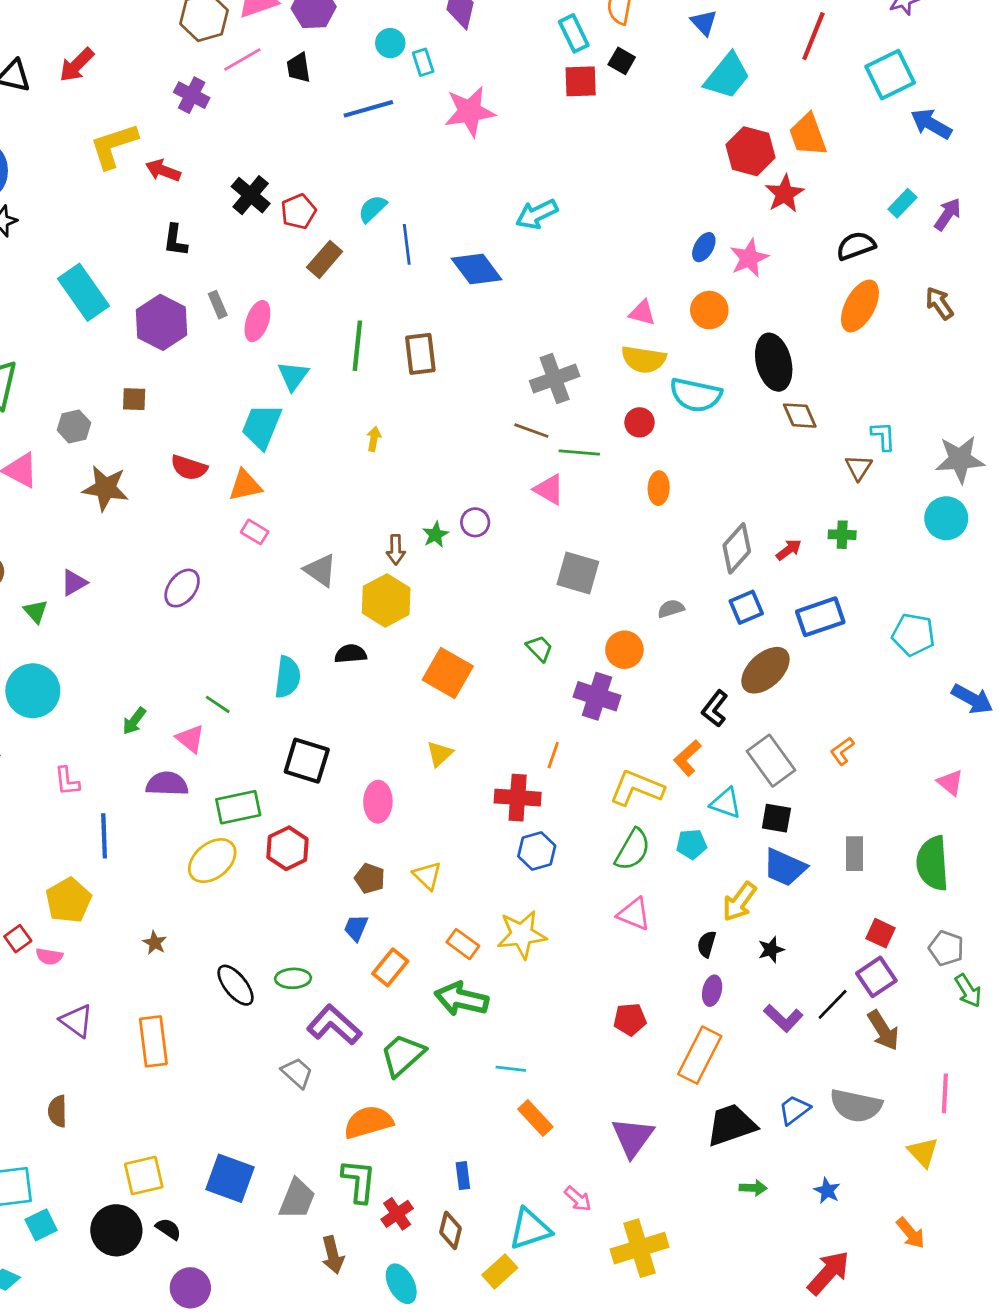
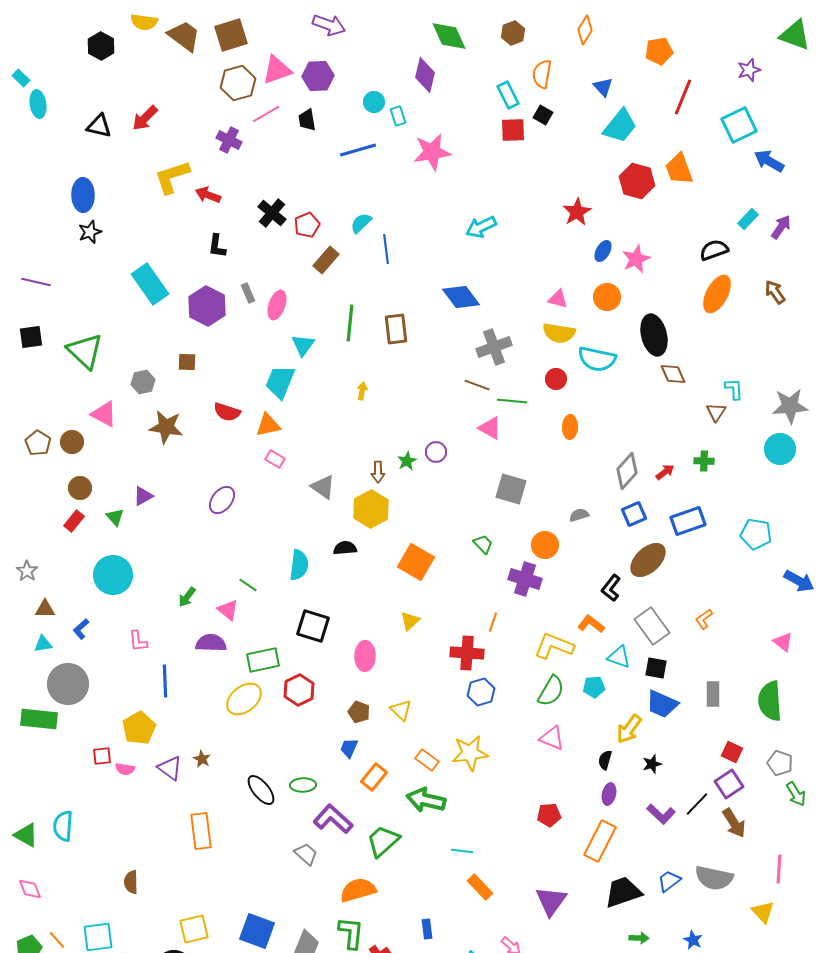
red star: (785, 194) -> (577, 212), moved
blue diamond: (477, 269) -> (461, 297), moved
orange L-shape: (687, 758) -> (591, 624), turned 80
red square: (18, 939) -> (102, 756), turned 30
purple triangle: (77, 1021) -> (170, 768), moved

